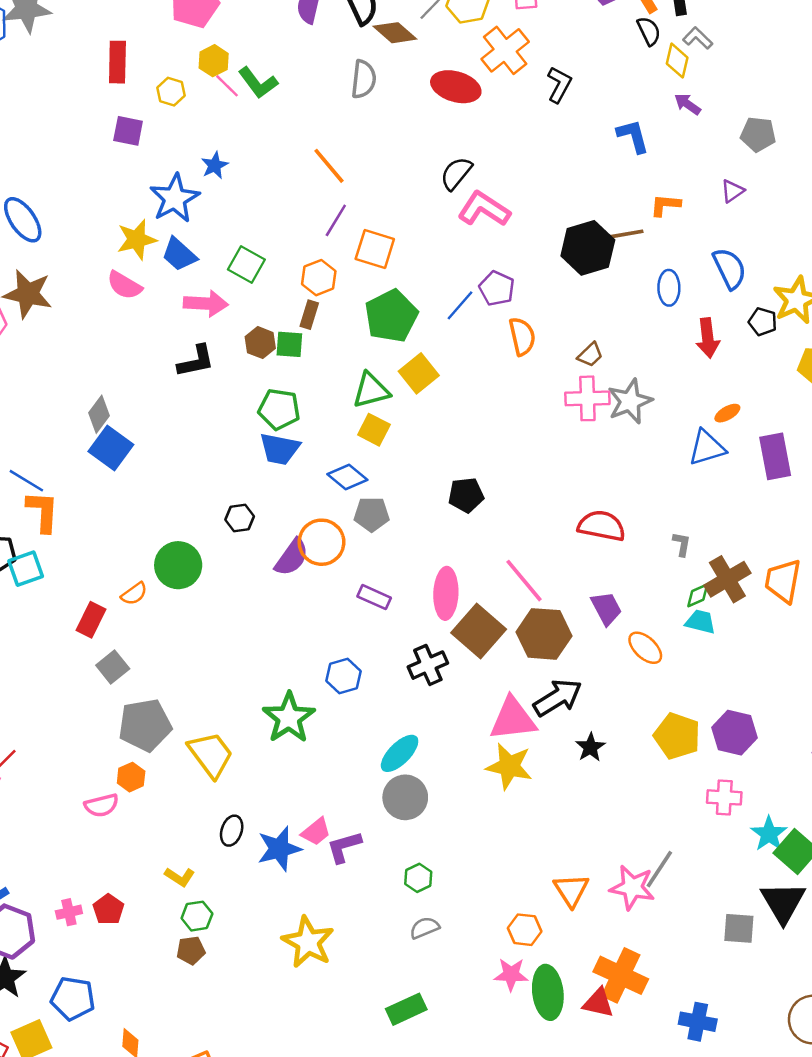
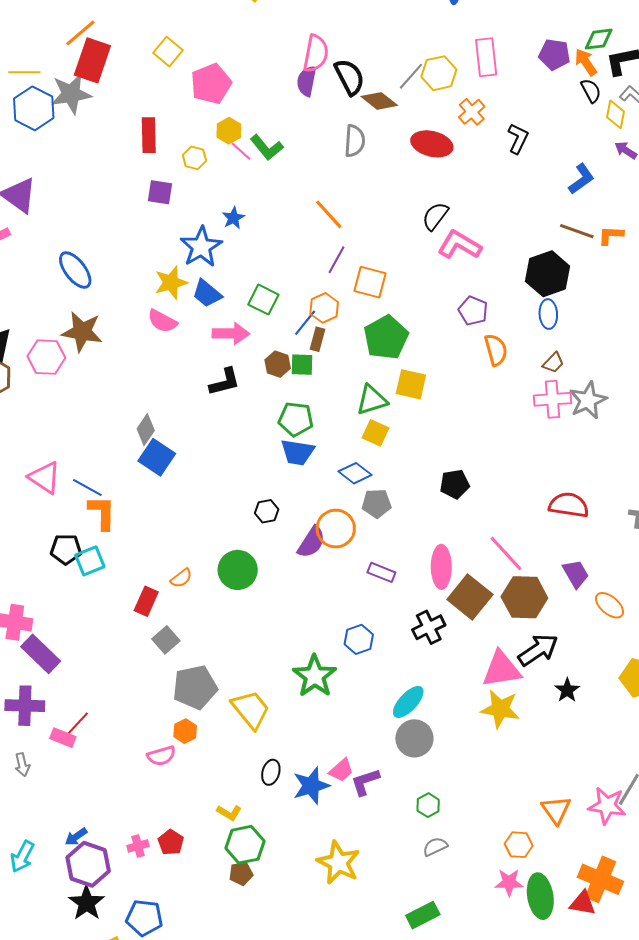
orange cross: (505, 50) -> (472, 112), size x0.7
blue L-shape: (633, 136) -> (581, 179), turned 72
brown line: (623, 235) -> (577, 231), moved, turned 32
blue ellipse: (669, 288) -> (548, 314), moved
blue line: (460, 305) -> (305, 323), moved
yellow square: (419, 373) -> (411, 384), turned -36
green circle: (178, 565) -> (238, 570), moved
green hexagon: (197, 916) -> (245, 845), size x1.5

